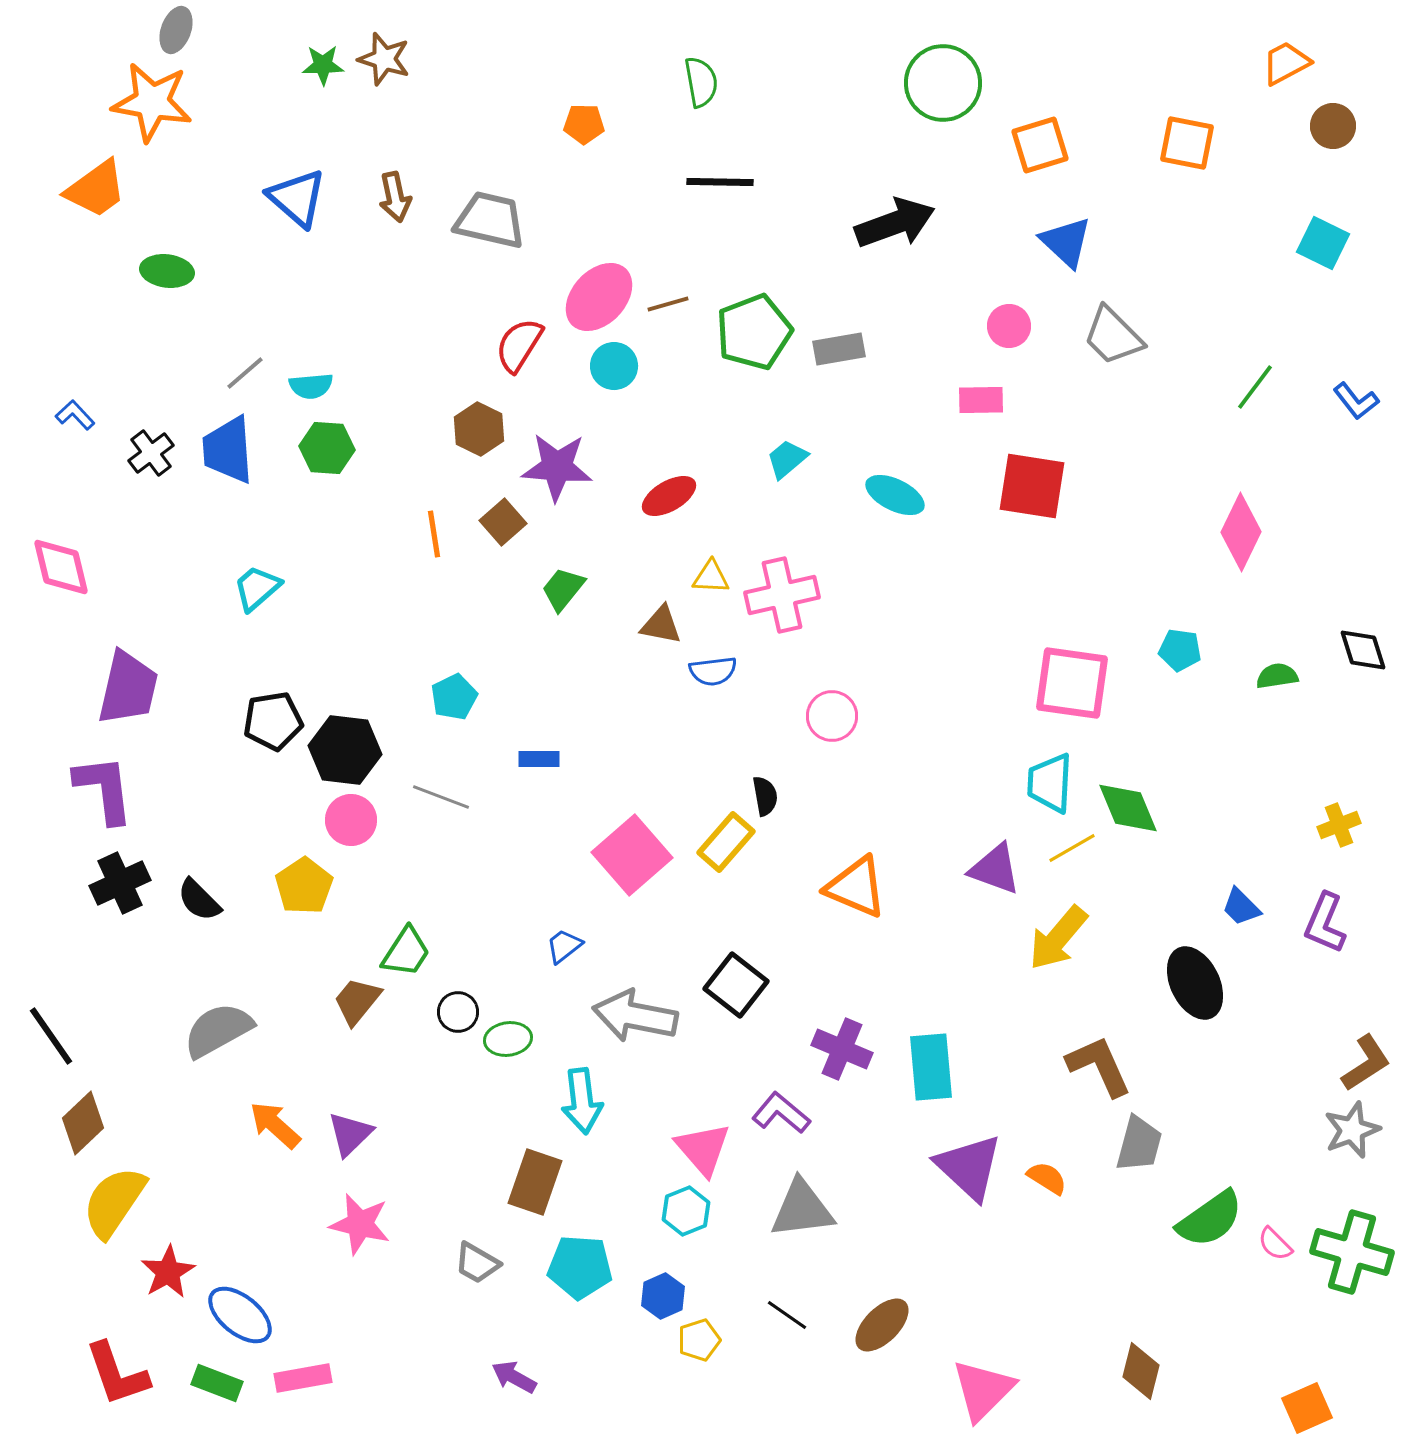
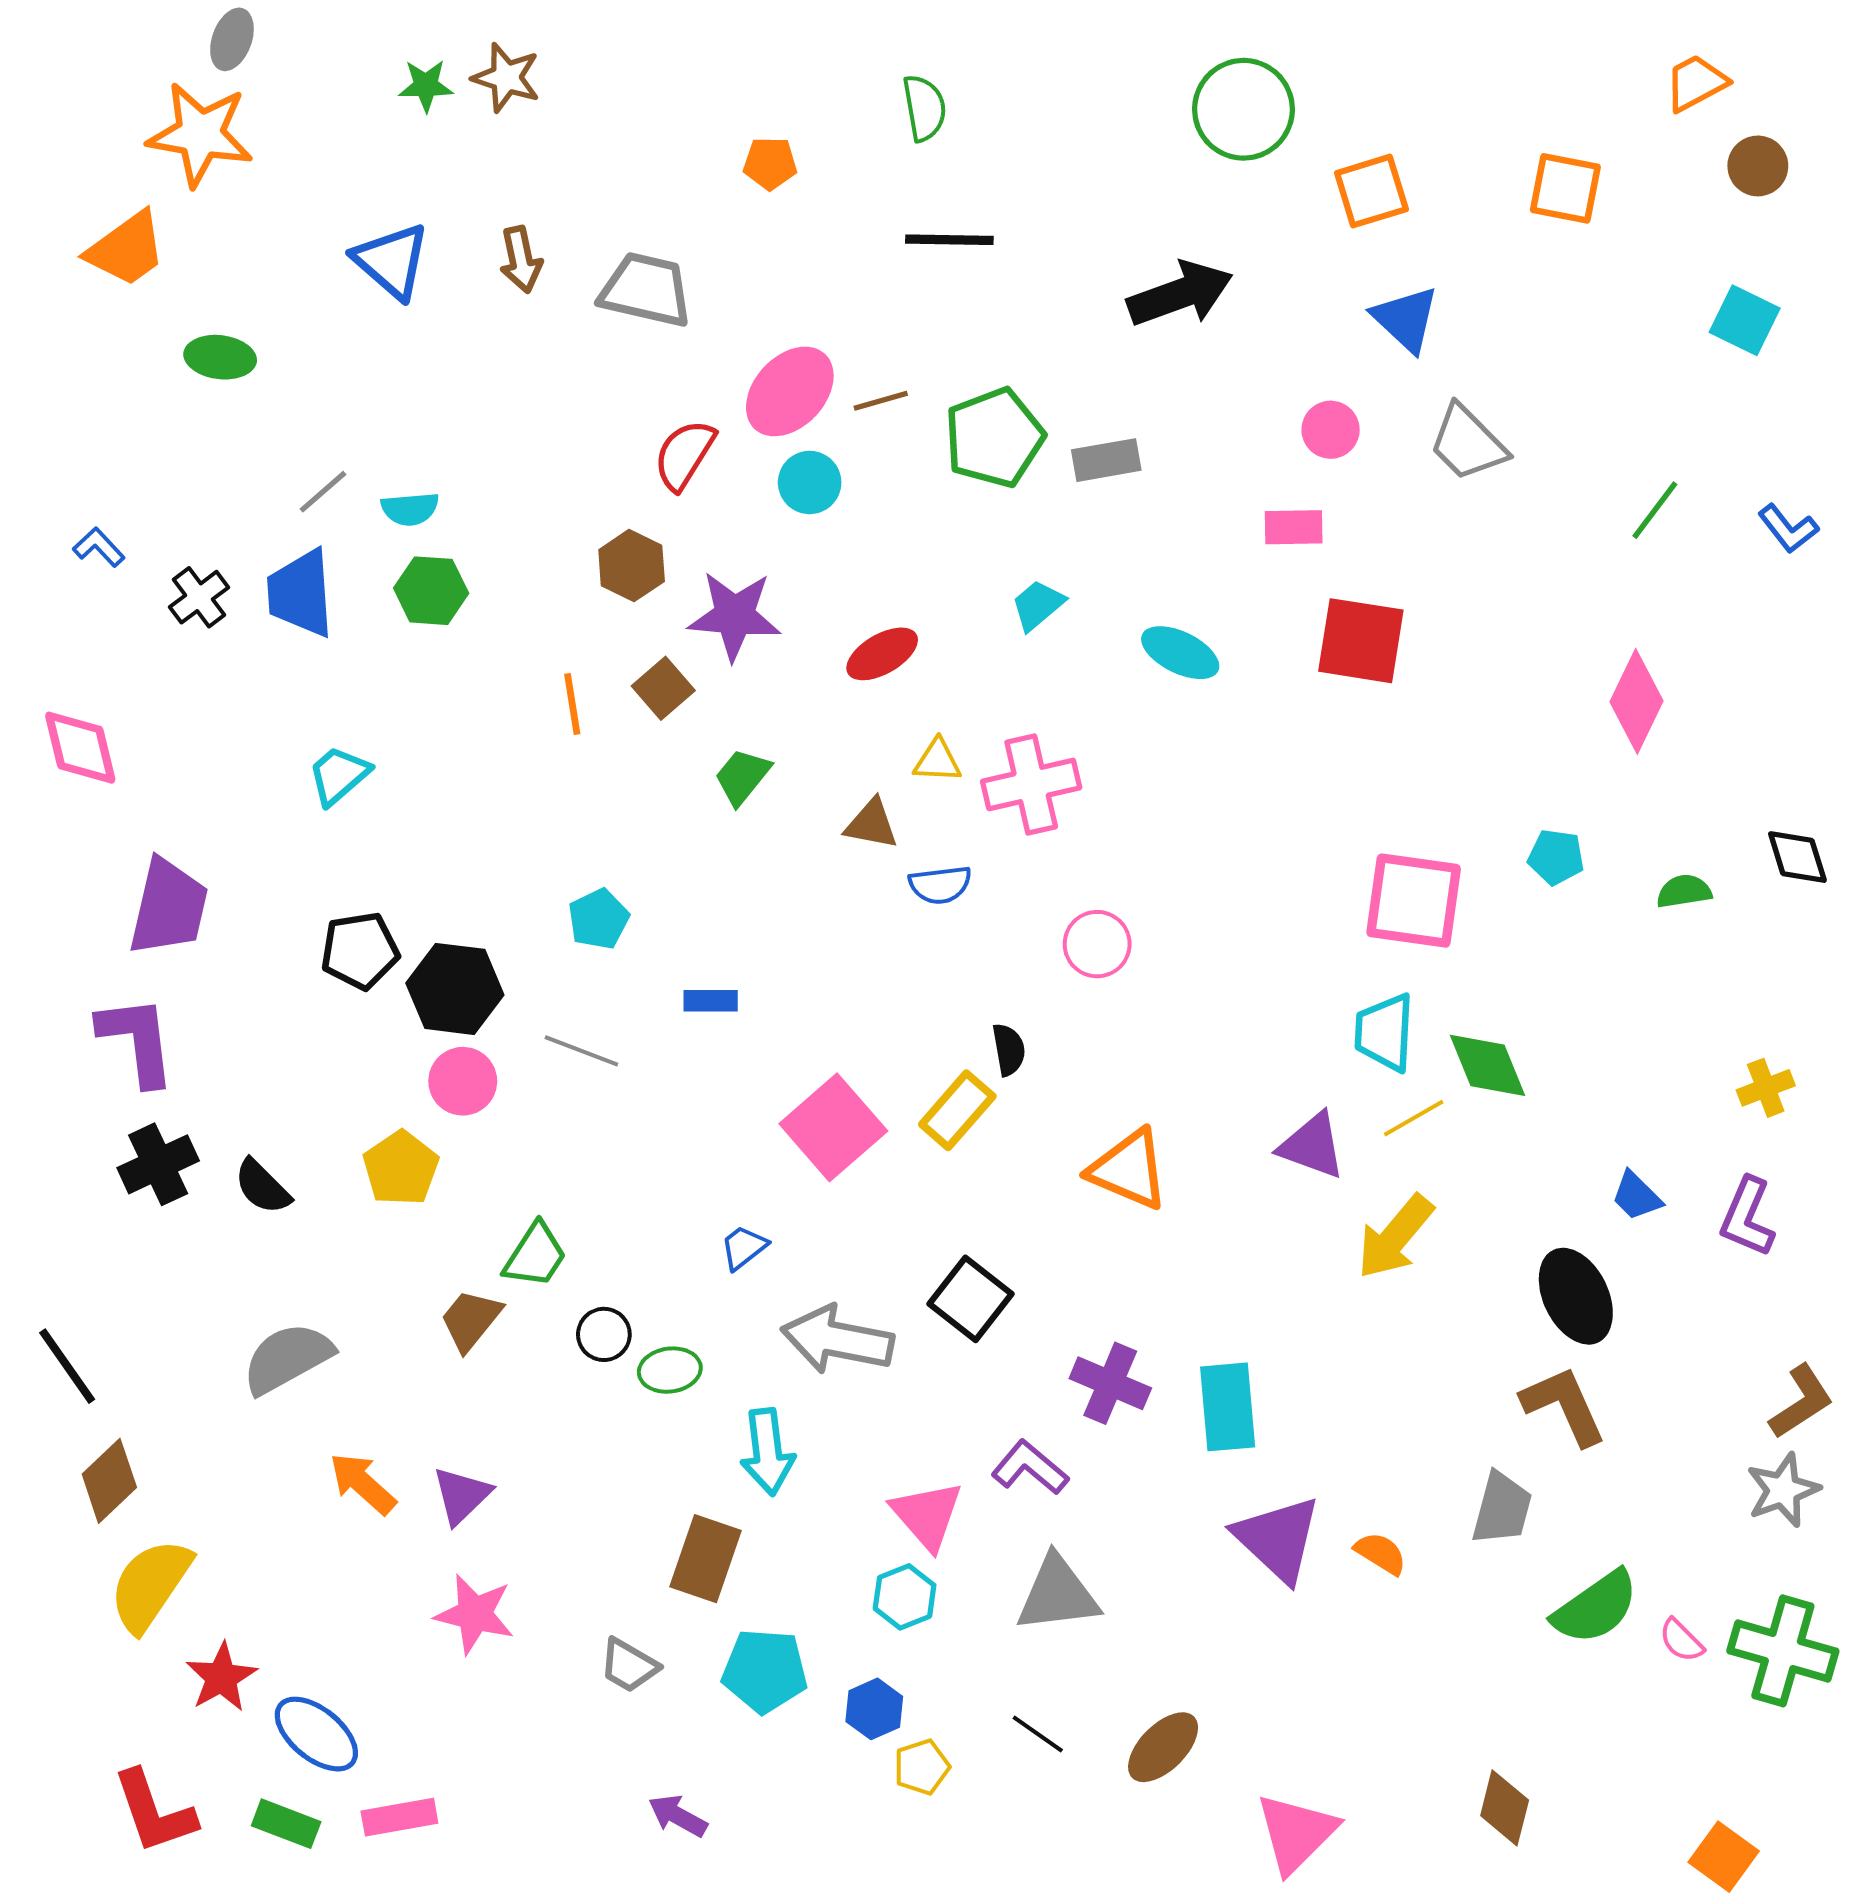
brown L-shape: (1099, 1066) -> (1564, 1406), moved
orange square: (1307, 1408) -> (1724, 1857), turned -30

